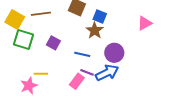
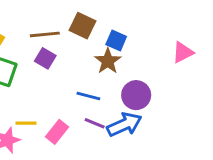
brown line: (41, 14) -> (45, 34), moved
purple square: (53, 43) -> (45, 58), moved
pink rectangle: (77, 81) -> (57, 132), moved

